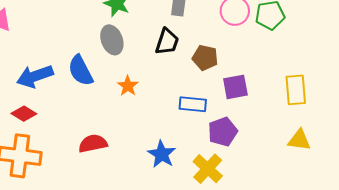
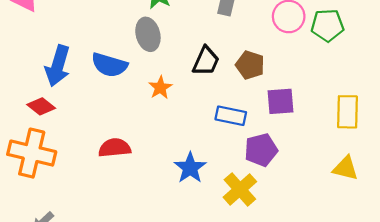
black trapezoid: (167, 42) -> (206, 61), moved
blue semicircle: (81, 71) -> (109, 65), turned -52
blue arrow: (35, 76) -> (58, 66), turned -60

